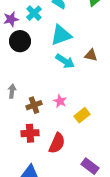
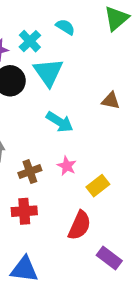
cyan triangle: (61, 35) -> (48, 72), moved, turned -45
cyan arrow: (65, 61) -> (60, 122), moved
red semicircle: (57, 143) -> (79, 225), moved

